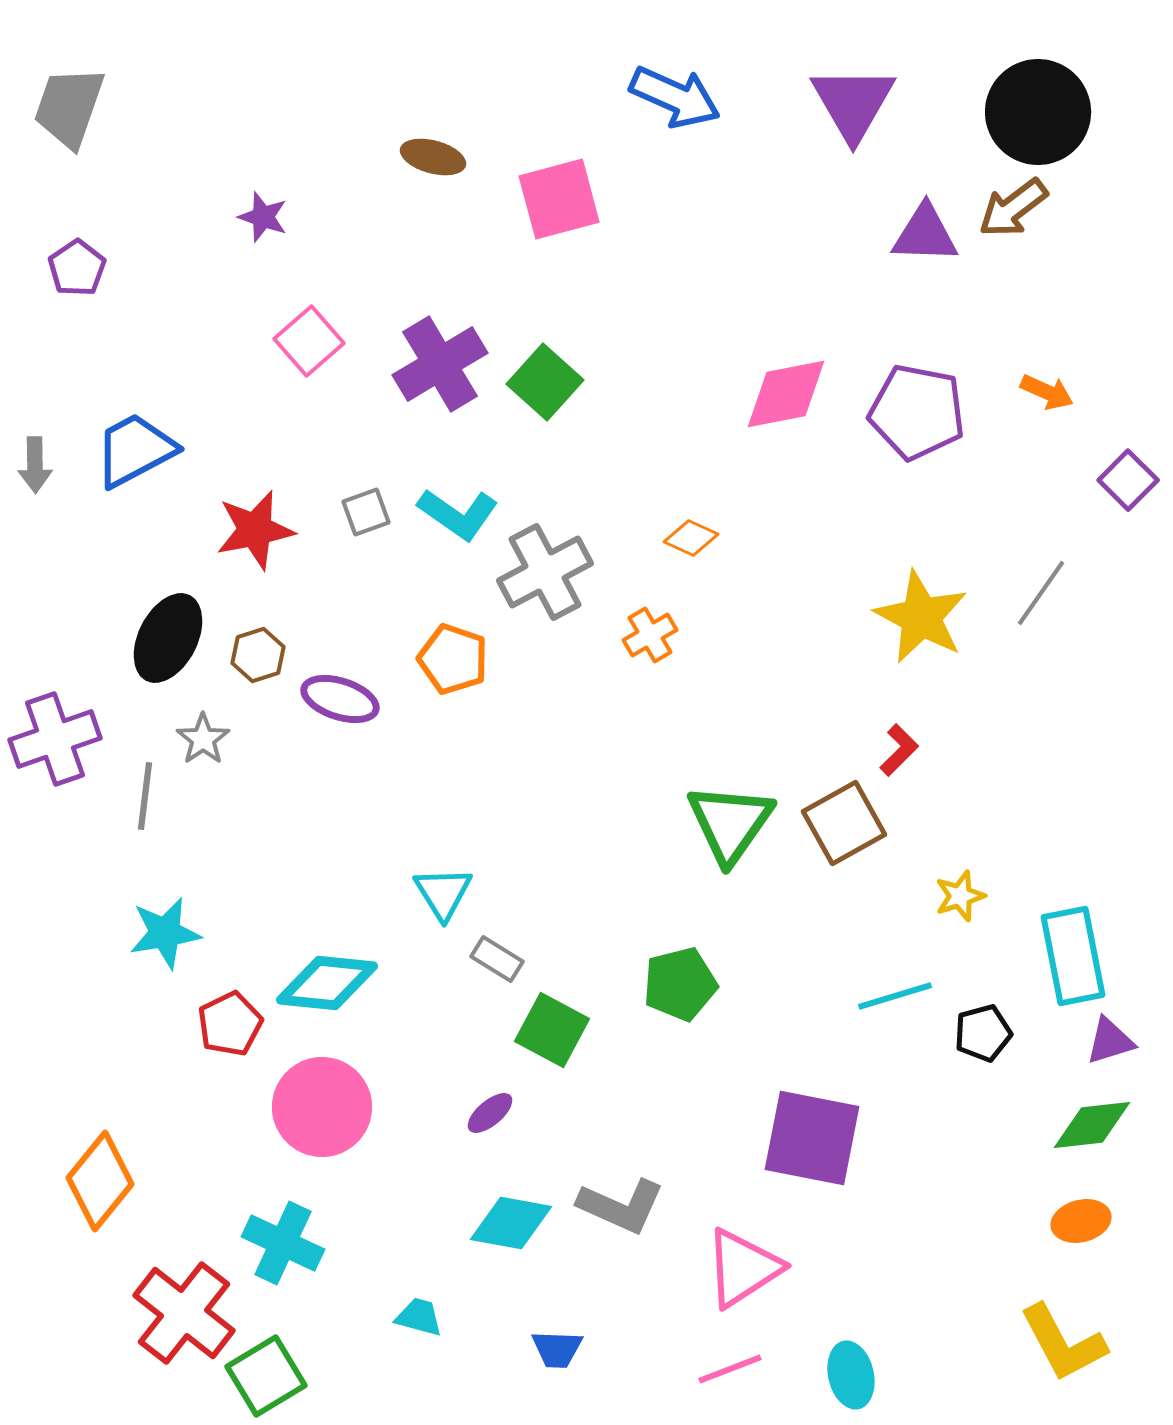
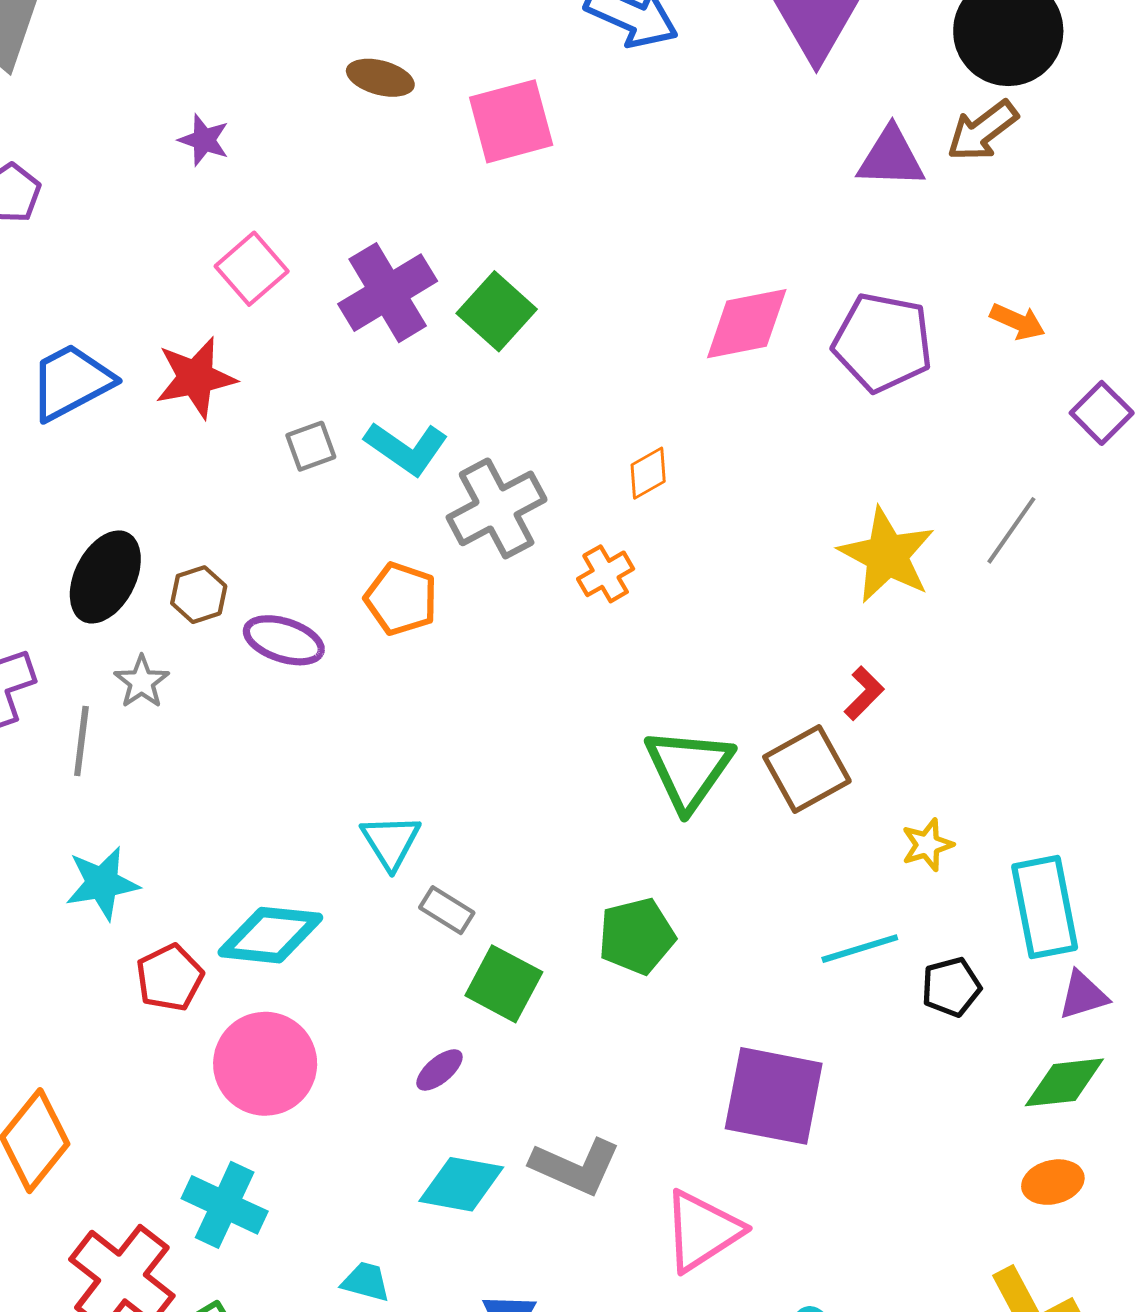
red star: (255, 530) -> (196, 378), moved
orange diamond: (691, 538) -> (648, 473), turned -54

